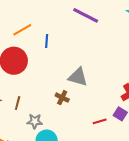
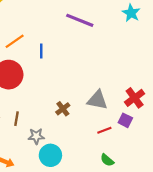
gray triangle: (78, 77) -> (97, 100), moved
brown cross: (62, 98) -> (63, 109), turned 32

